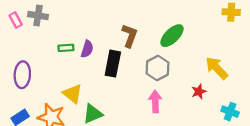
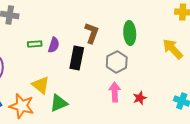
green ellipse: (172, 36) -> (130, 33), turned -50
yellow arrow: (217, 68) -> (173, 49), moved
red star: (199, 91) -> (140, 98), moved

